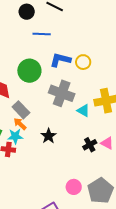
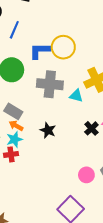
blue line: (42, 34) -> (14, 30), turned -54
yellow circle: (83, 62) -> (63, 47), size x1.5

